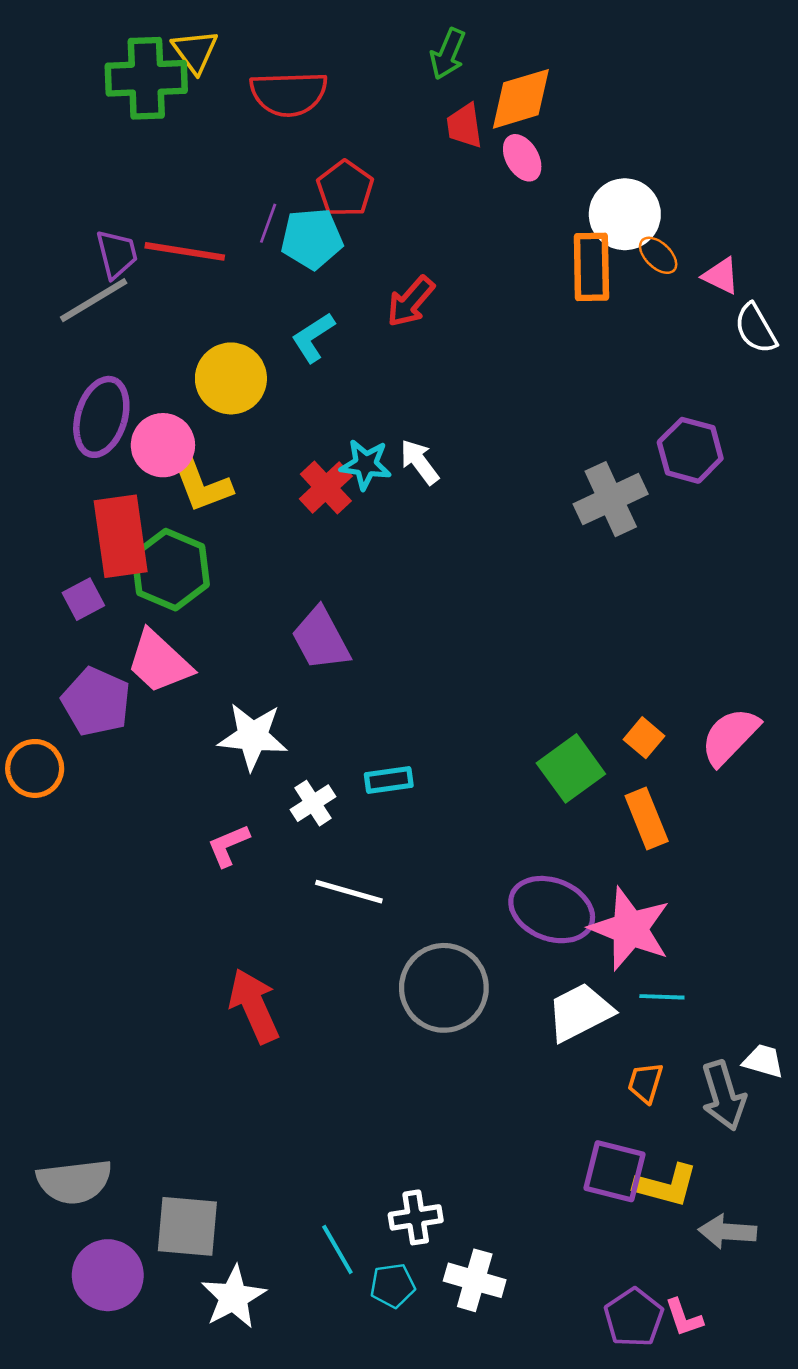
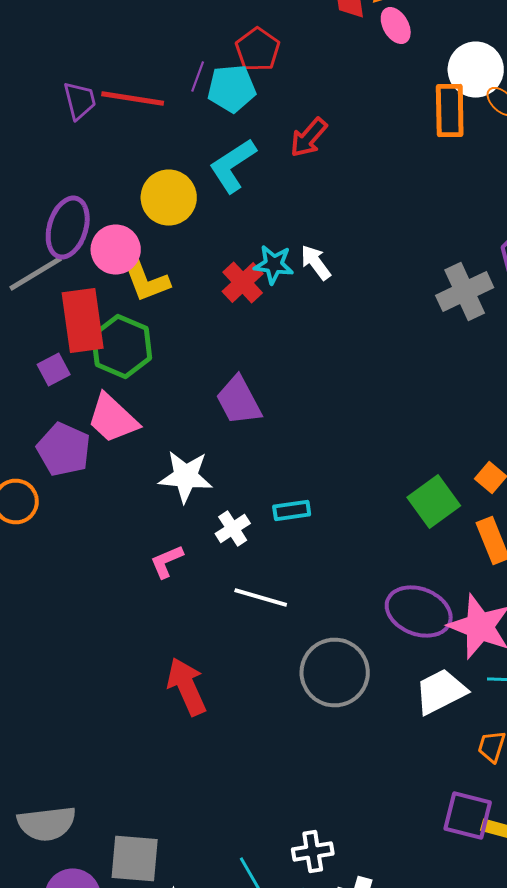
gray line: (94, 300) -> (36, 274), moved
cyan L-shape: (313, 337) -> (233, 166), size x1.4

